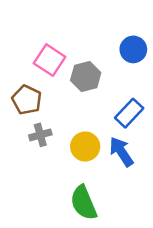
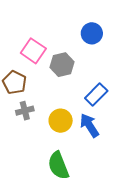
blue circle: (133, 49) -> (92, 33), moved

